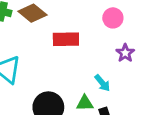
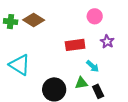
red rectangle: (66, 39) -> (75, 45), moved

